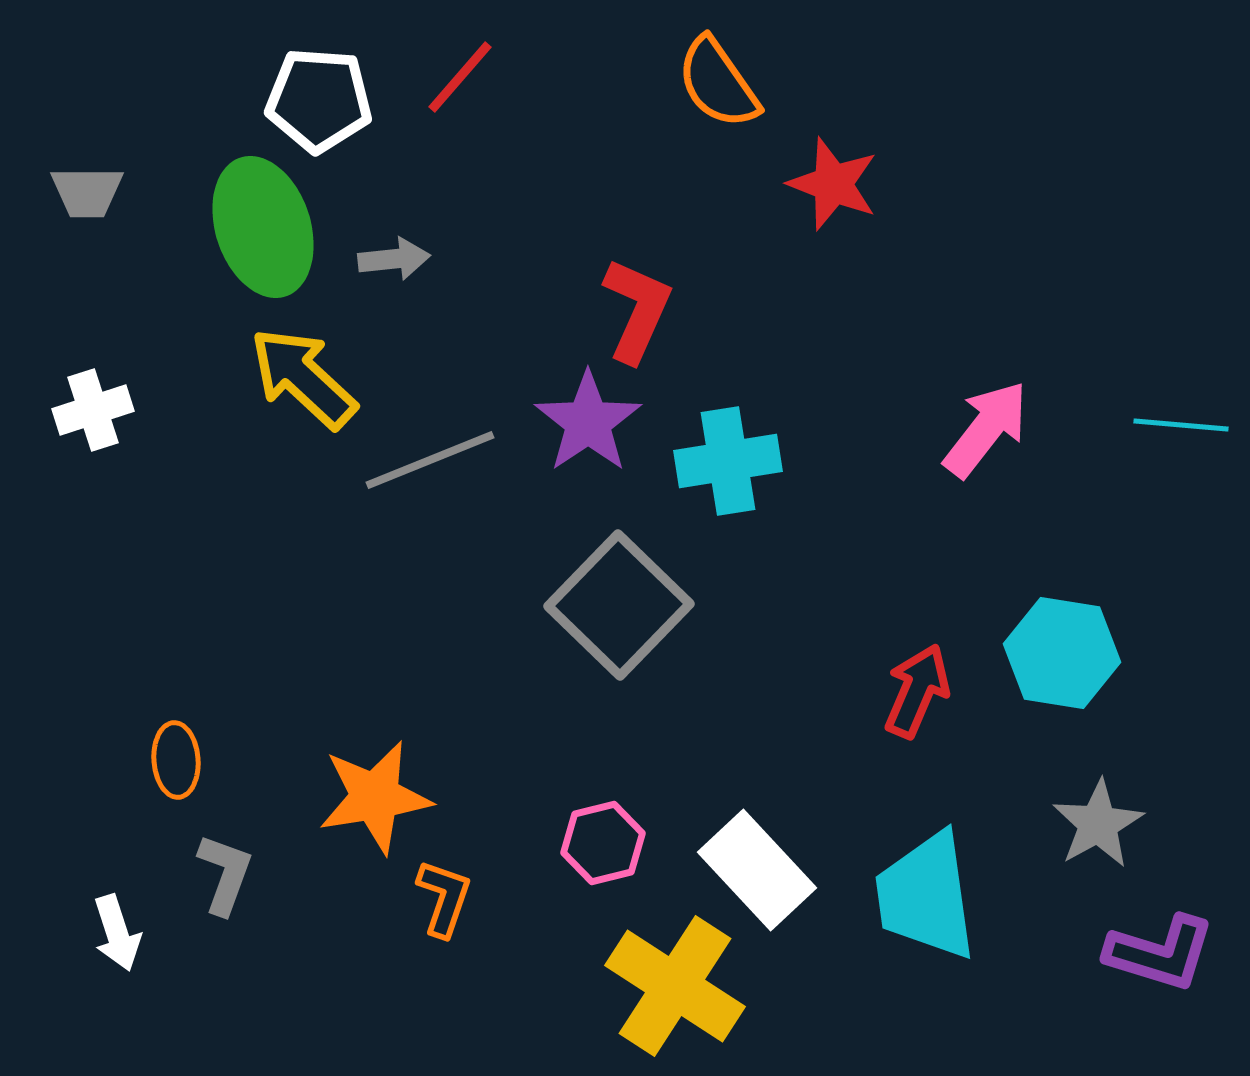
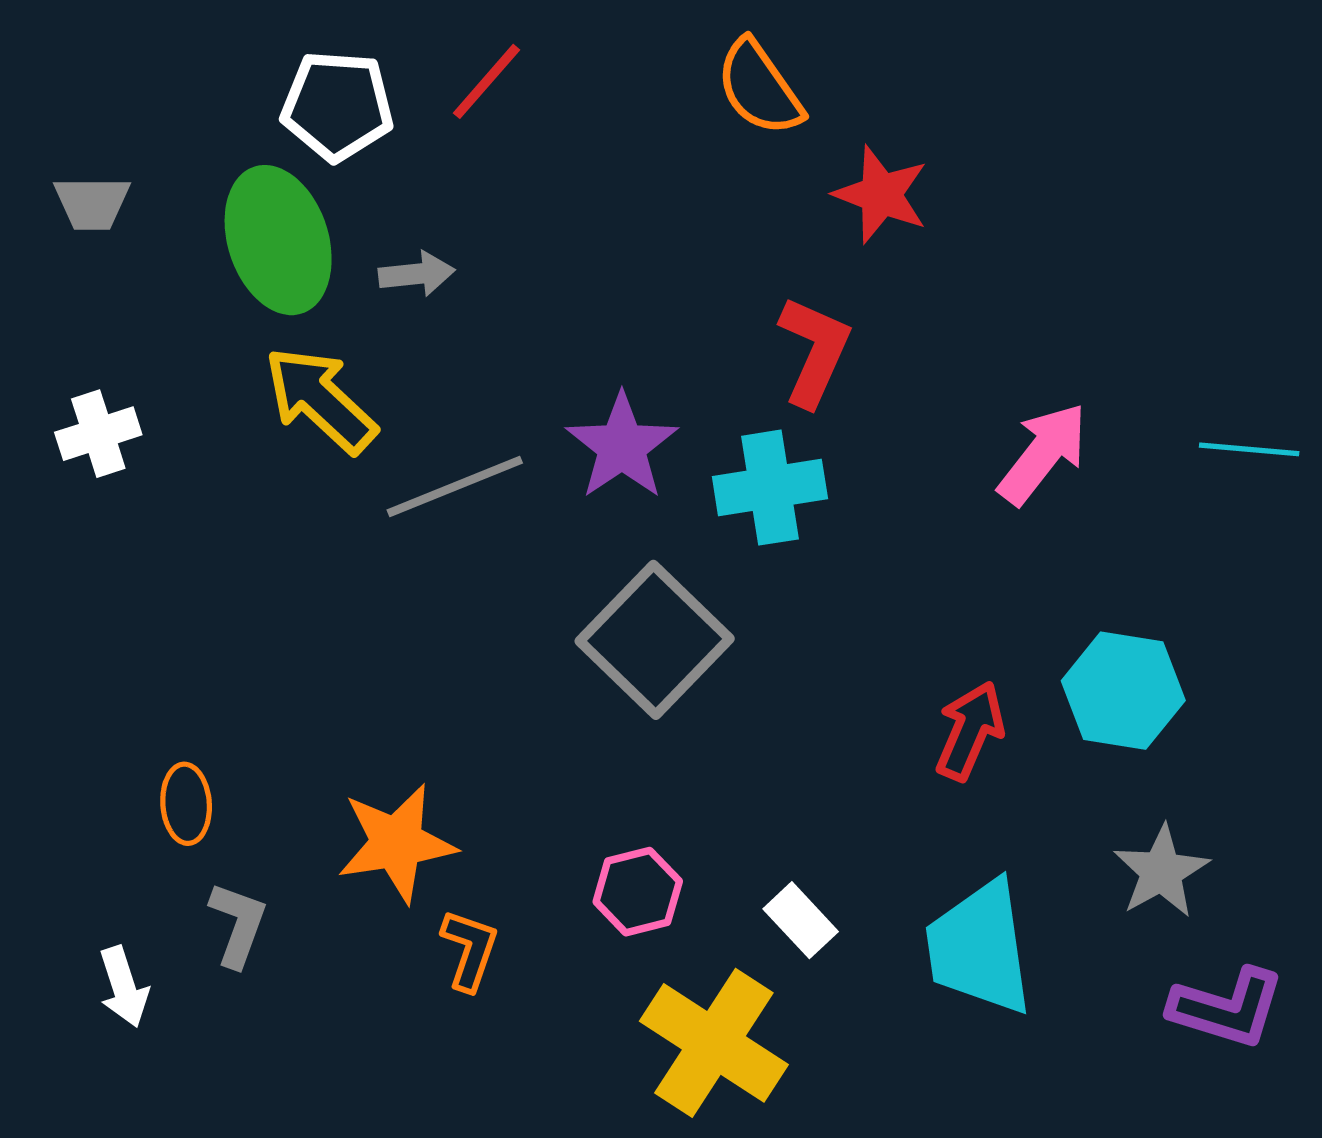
red L-shape: (637, 310) -> (814, 351), moved
white rectangle: (757, 870) -> (801, 920), size x0.6

